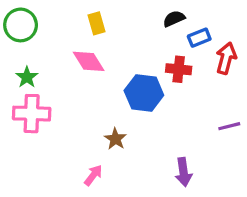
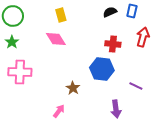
blue rectangle: (199, 38) -> (132, 11), moved, turned -56
green star: (27, 77) -> (12, 42), moved
blue hexagon: (144, 93) -> (102, 69), moved
purple line: (229, 126) -> (136, 86), moved, turned 40

